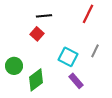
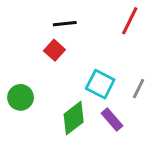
gray line: (95, 51) -> (139, 89), moved
green diamond: (36, 80) -> (74, 118), moved

